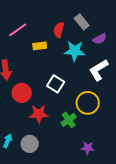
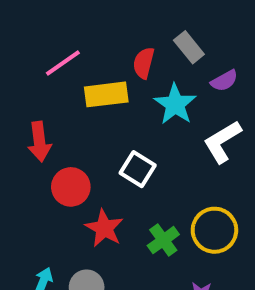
yellow rectangle: (40, 46) -> (106, 94), size x1.5
cyan star: (75, 51) -> (175, 104), turned 30
yellow circle: (88, 103) -> (214, 230), moved
red star: (39, 114) -> (104, 228), turned 30

